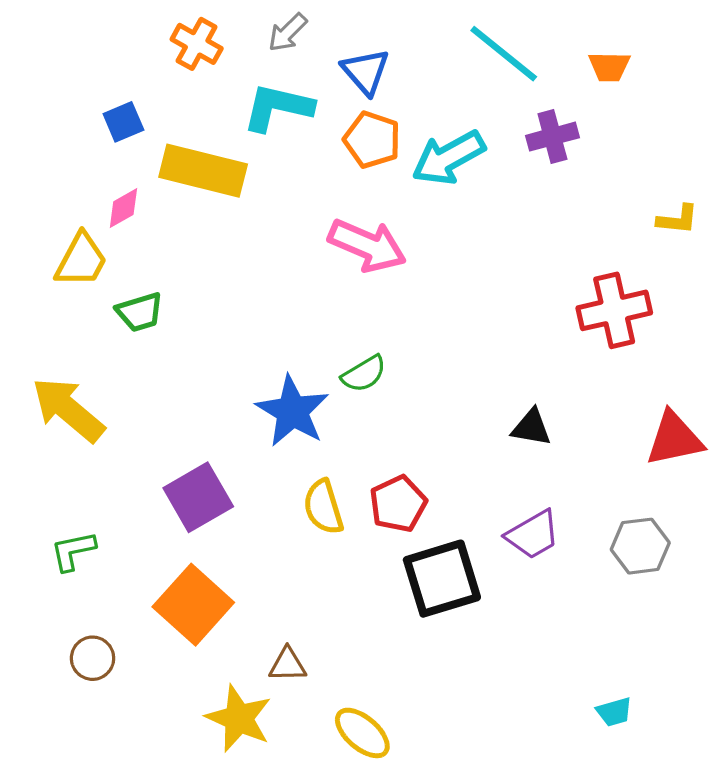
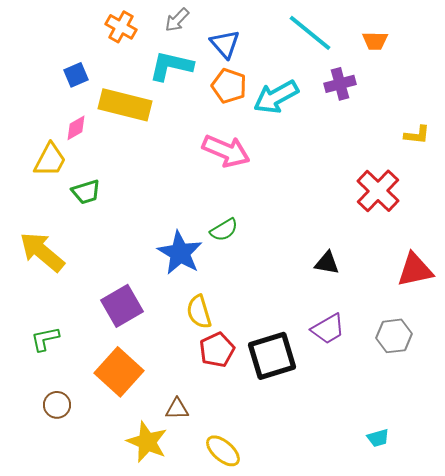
red cross: (614, 310) -> (378, 191), turned -33
red pentagon: (398, 504) -> (217, 350), moved

